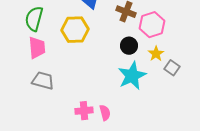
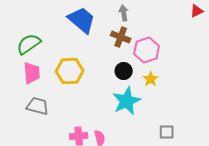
green semicircle: (34, 19) -> (29, 44), turned 40
yellow hexagon: (75, 30) -> (70, 71), moved
gray square: (172, 68) -> (167, 132), moved, turned -35

